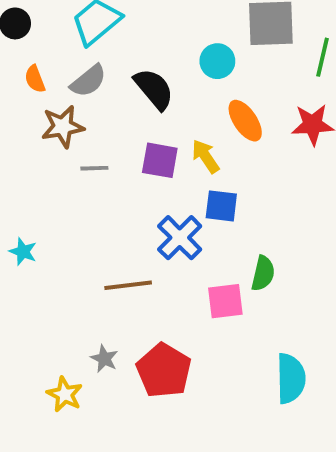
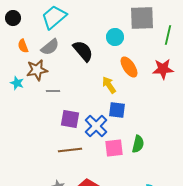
purple square: (160, 160) -> (70, 119), moved
cyan star: (23, 252) -> (17, 83), moved
pink square: (225, 301) -> (114, 148), moved

